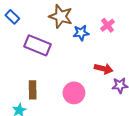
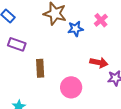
purple rectangle: (37, 45) -> (17, 44), moved, size x0.7
brown rectangle: (33, 90) -> (40, 68), moved

